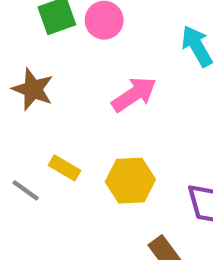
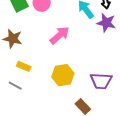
yellow rectangle: (64, 168) -> (24, 66), moved

